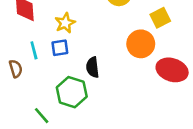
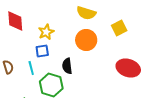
orange circle: (141, 44) -> (86, 40), moved
cyan line: (34, 50) -> (31, 68), moved

